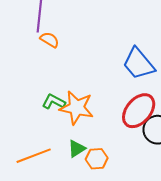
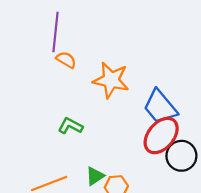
blue trapezoid: (139, 64) -> (160, 107), moved
orange star: (77, 108) -> (111, 80), moved

